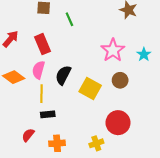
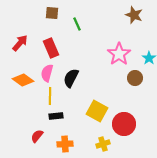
brown circle: (120, 80) -> (135, 78), moved
yellow square: (90, 89) -> (97, 111), moved

